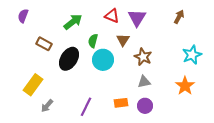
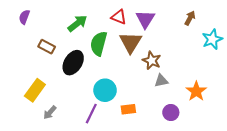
brown triangle: (123, 40) -> (130, 42), size x1.6
green semicircle: (93, 41) -> (99, 44), size x1.6
cyan star: (192, 55) -> (212, 39), moved
cyan circle: (103, 60) -> (105, 90), moved
gray triangle: (144, 82) -> (161, 81), moved
purple circle: (145, 106) -> (171, 113), moved

